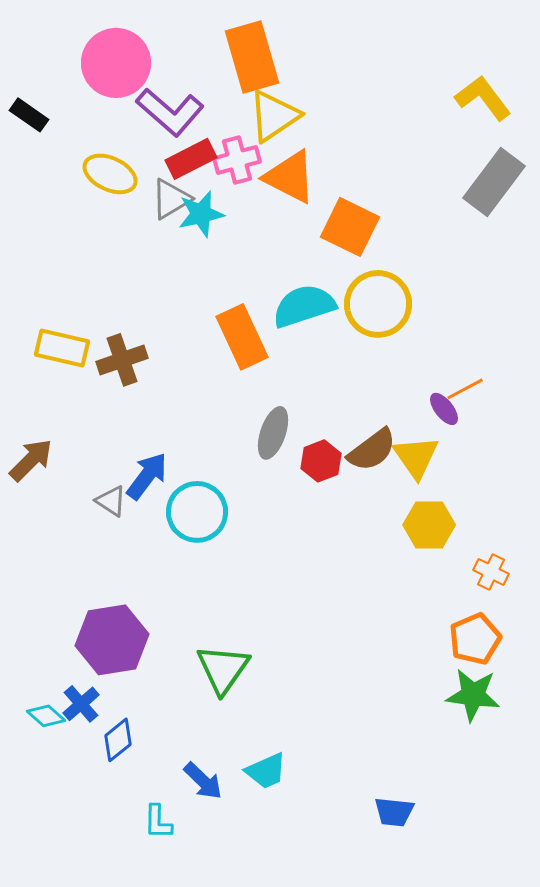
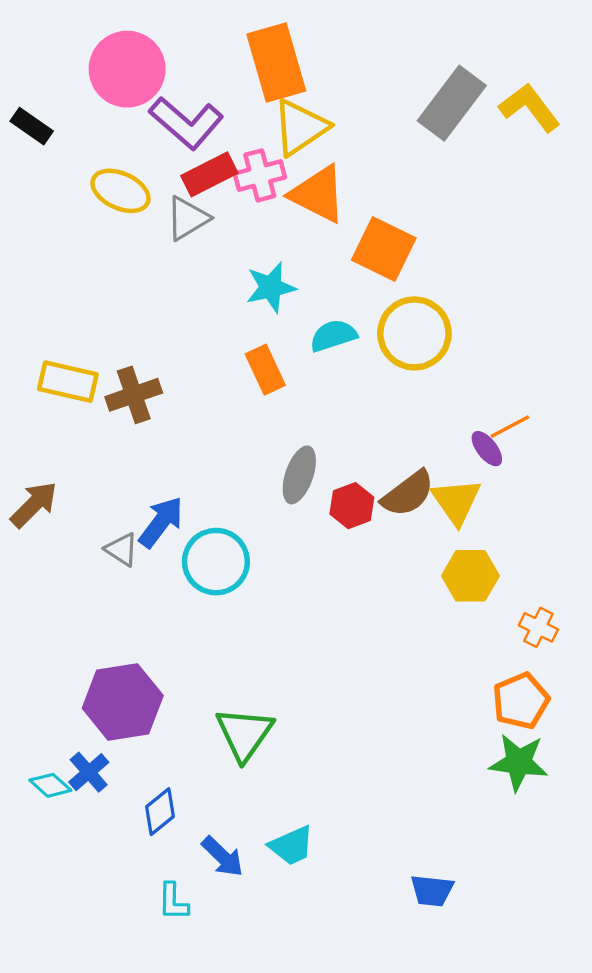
gray rectangle: (494, 182) -> (452, 103), moved
cyan star: (201, 214) -> (271, 287), moved
cyan semicircle: (304, 306) -> (333, 336), size x0.7
orange rectangle: (242, 337) -> (265, 370), size x0.7
blue diamond: (118, 740) -> (160, 812), moved

